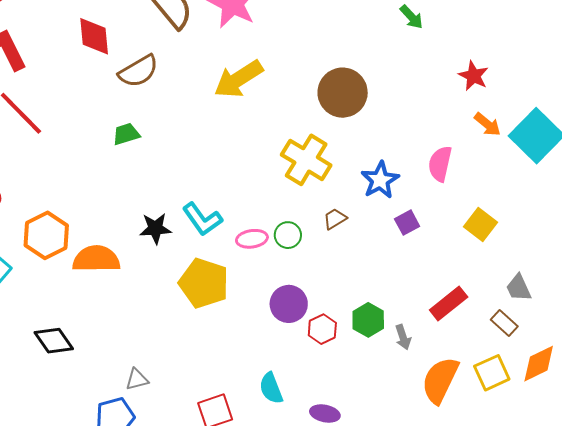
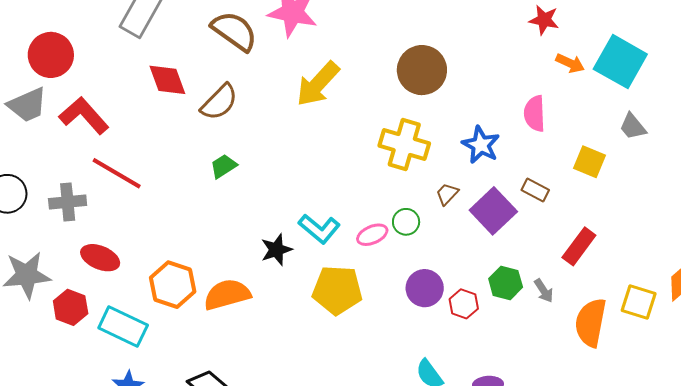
purple square: (407, 223) -> (493, 211), moved, size x1.8
gray trapezoid: (519, 288) -> (633, 127), moved
brown rectangle: (504, 323) -> (535, 190), moved
yellow square: (492, 373) -> (639, 302), turned -33

